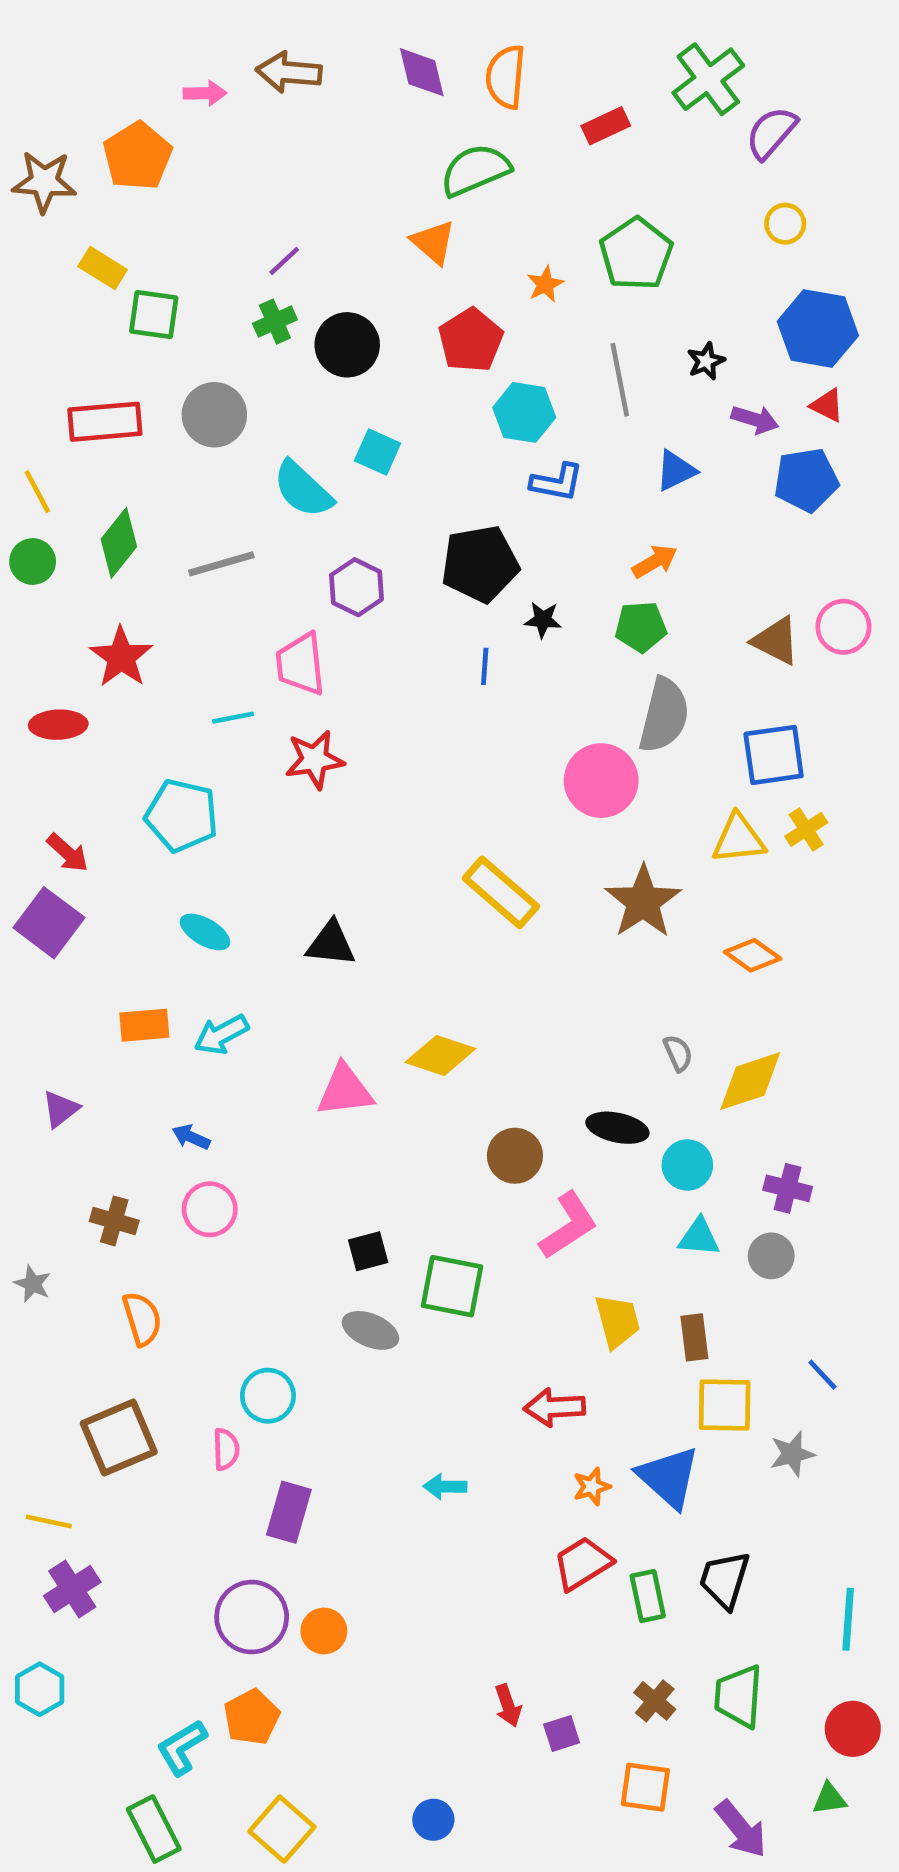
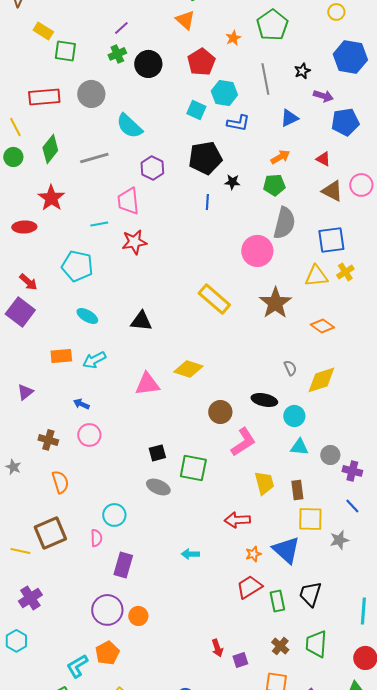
red triangle: (827, 405) -> (323, 159), moved
cyan square: (377, 452) -> (196, 110), moved
purple cross: (788, 1188) -> (352, 471), moved
yellow line: (49, 1521) -> (20, 551), moved

